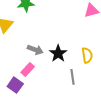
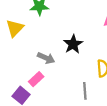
black star: (58, 53) -> (73, 44), moved

